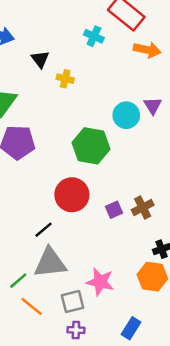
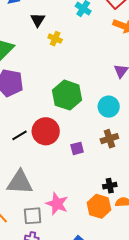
cyan circle: (126, 115) -> (109, 107), moved
brown cross: (143, 207) -> (109, 139), moved
black line: (44, 230) -> (20, 135), moved

